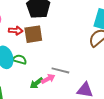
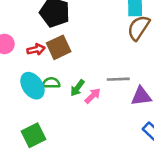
gray line: (60, 70) -> (118, 79), moved
green arrow: (36, 83) -> (77, 88), moved

